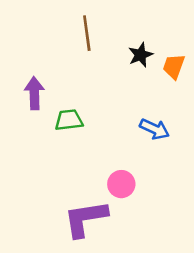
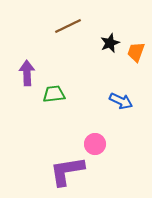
brown line: (87, 33) -> (68, 26), turned 72

